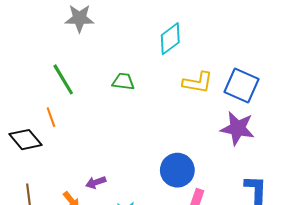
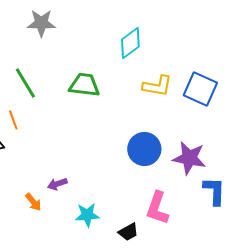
green trapezoid: (123, 81) -> (84, 85), size x1.4
purple star: (237, 128) -> (189, 158), moved
blue circle: (177, 170) -> (144, 149), moved

